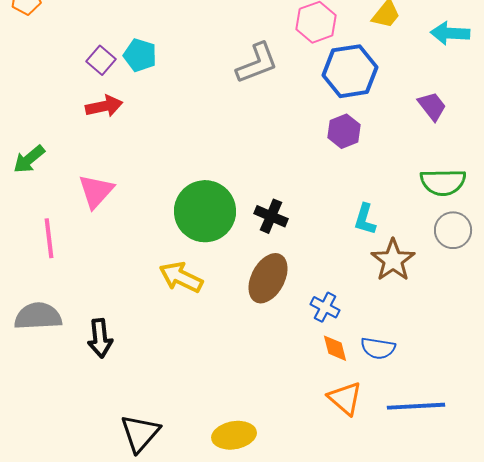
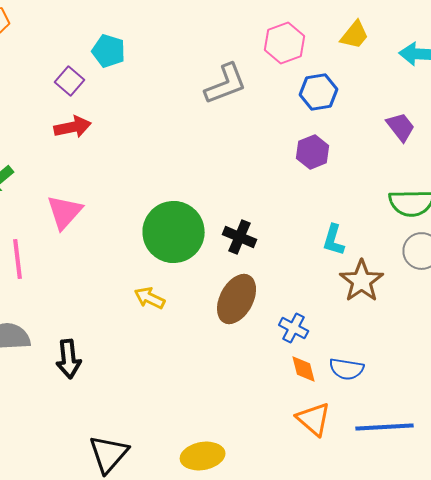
cyan pentagon: (140, 55) -> (109, 51), moved
blue hexagon: (350, 71) -> (319, 92), size x0.7
yellow arrow: (181, 277) -> (150, 298), size x0.7

